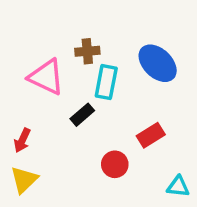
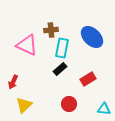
black rectangle: (82, 115) -> (60, 69), moved
red circle: (115, 164) -> (69, 104), moved
yellow triangle: (24, 180) -> (24, 105), moved

